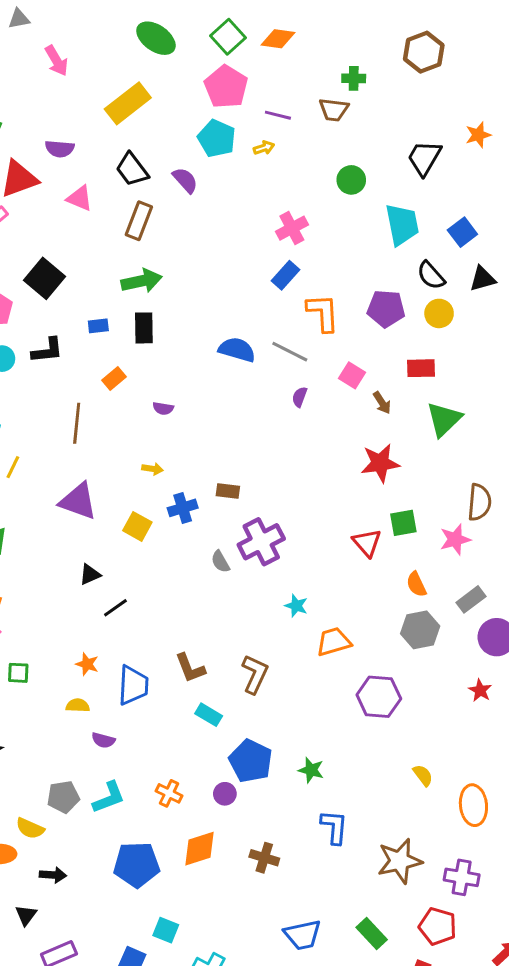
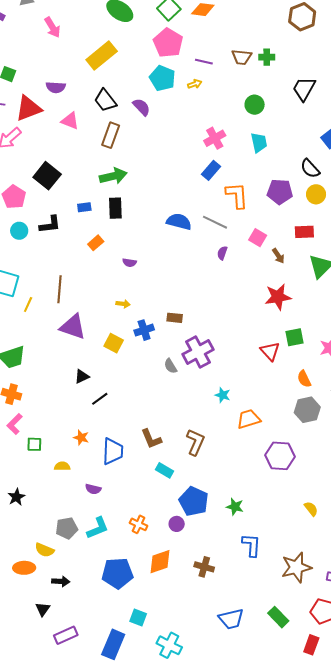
green cross: (354, 78) -> (267, 57), moved
cyan trapezoid: (402, 224) -> (259, 142), moved, size x0.7
brown line: (77, 423) -> (59, 289), moved
yellow semicircle: (78, 705) -> (62, 466), moved

